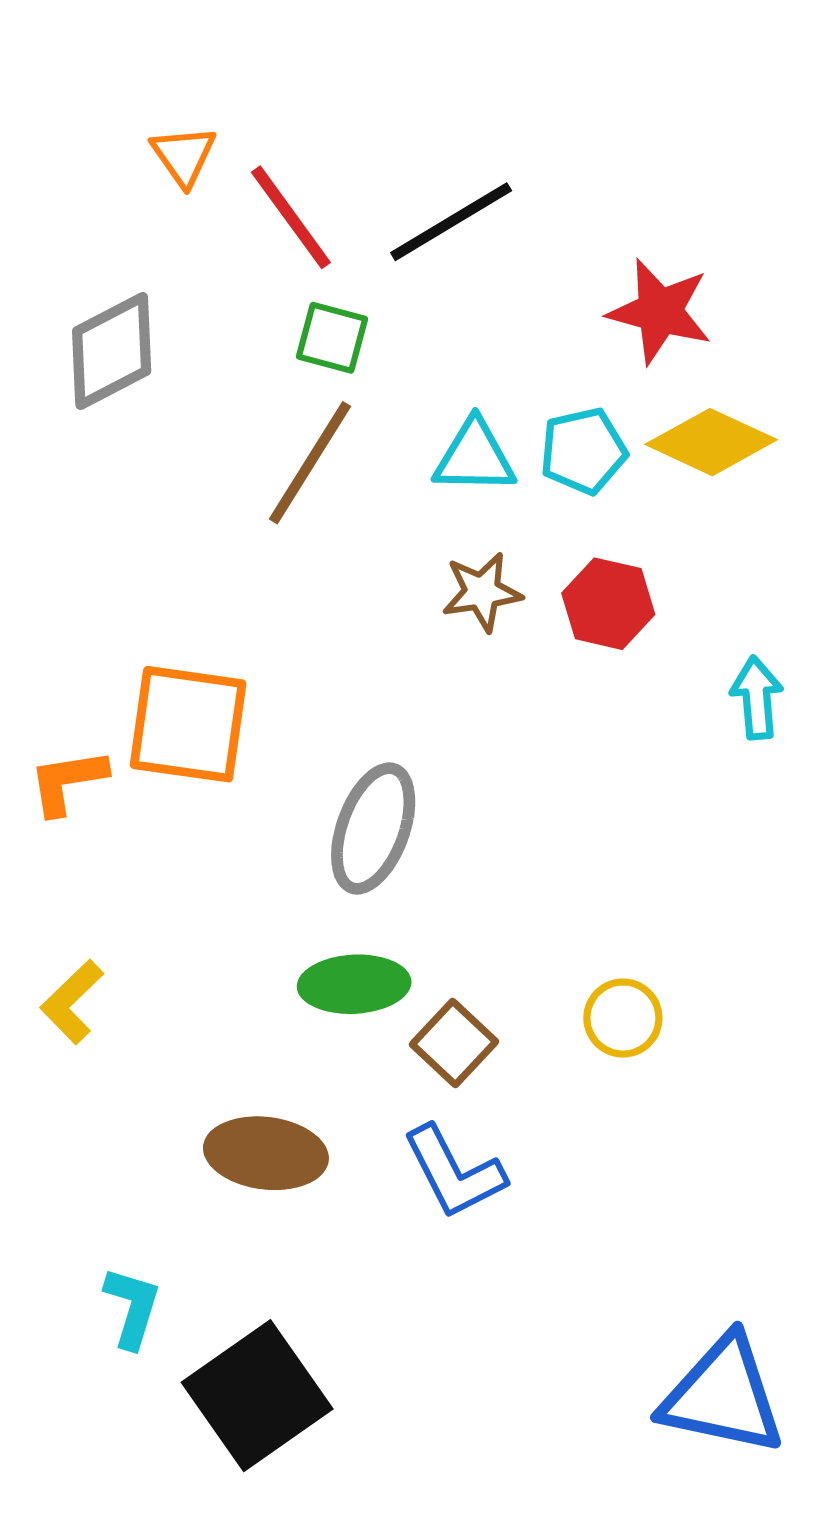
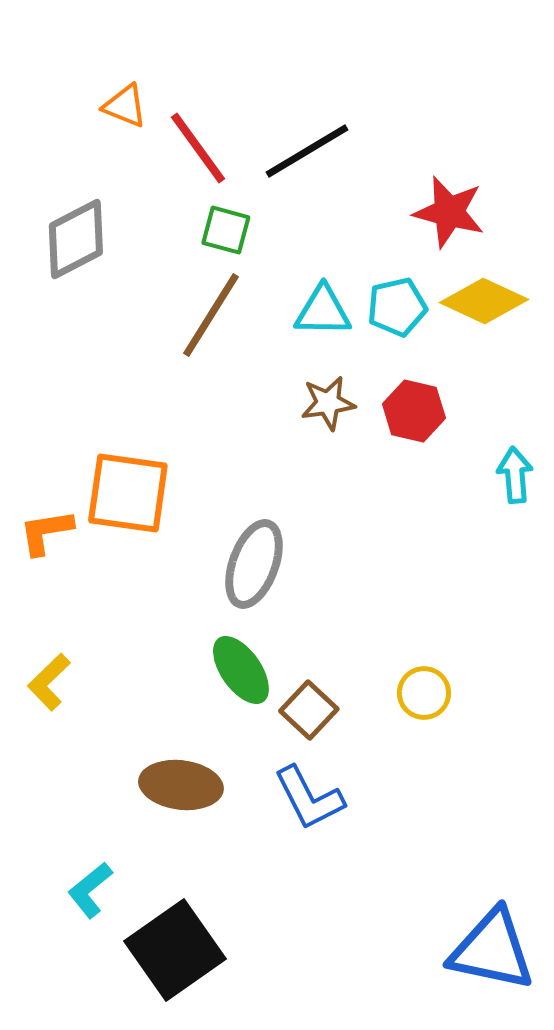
orange triangle: (184, 156) -> (125, 106), turned -33
green ellipse: (354, 984) -> (241, 670), turned 58
cyan L-shape: (132, 1307) -> (90, 890), turned -146

